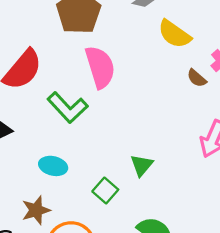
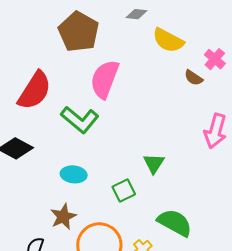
pink semicircle: (100, 67) -> (105, 79), turned -135
green square: (105, 190) -> (124, 190), turned 30

